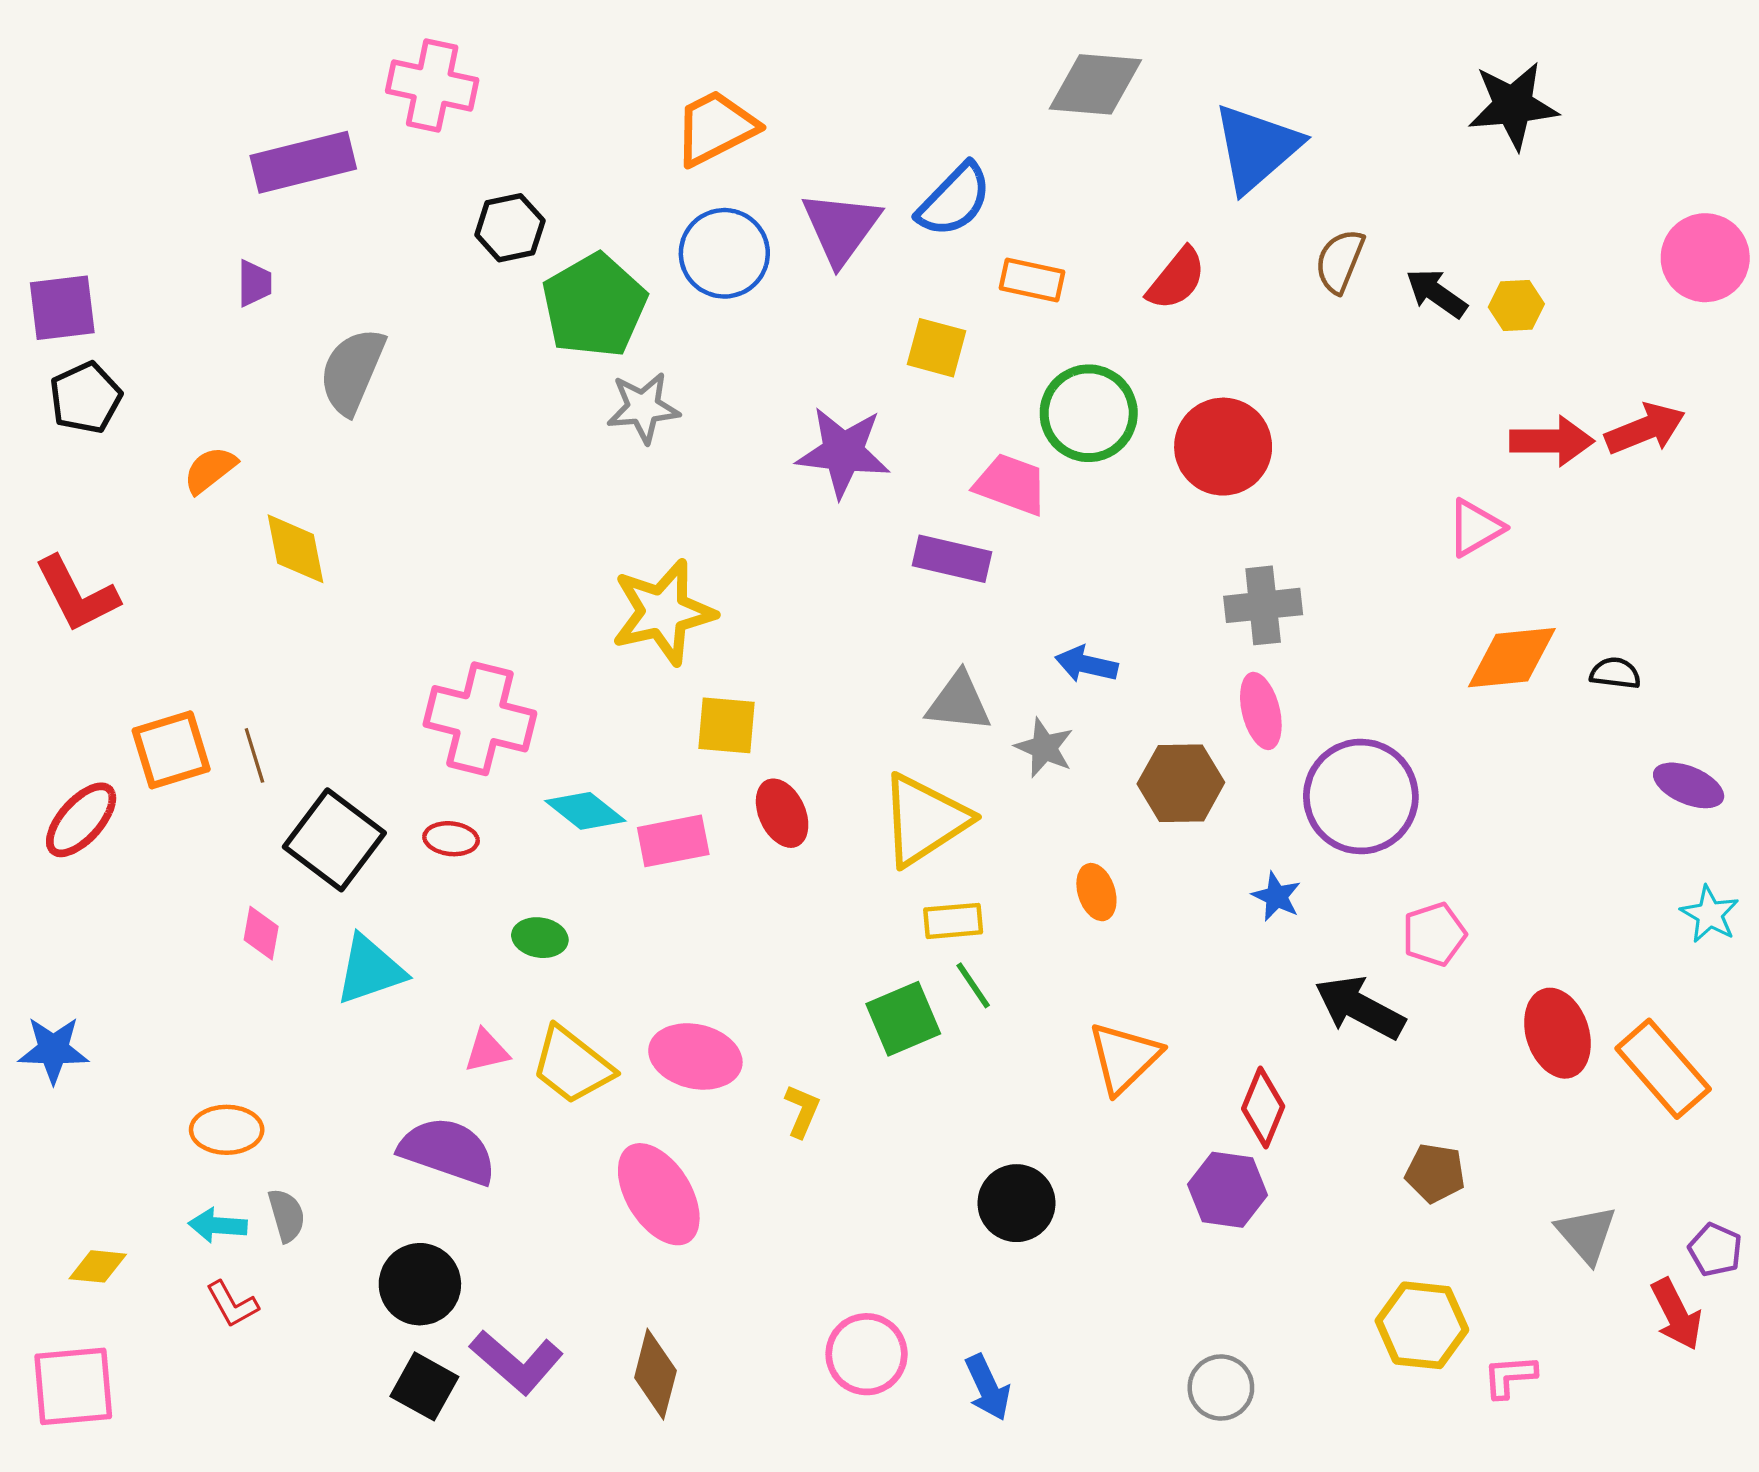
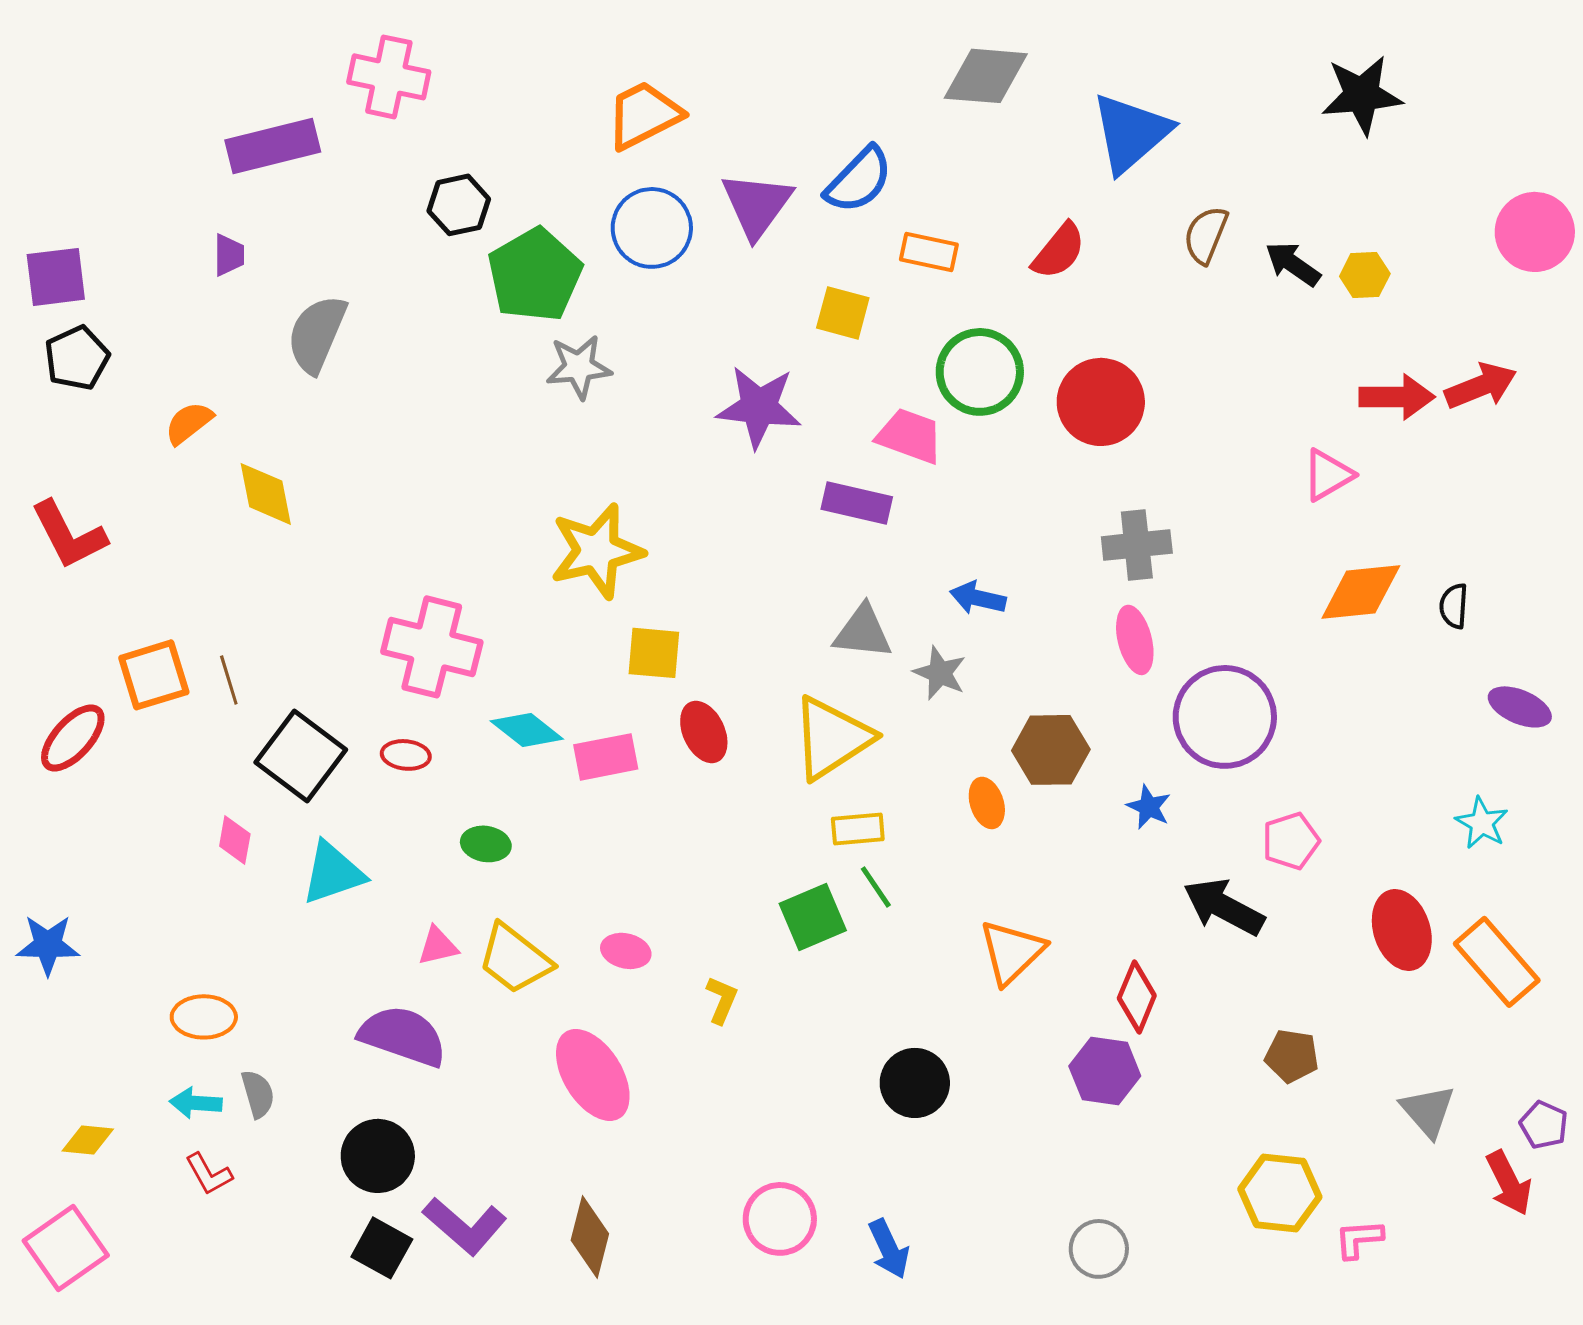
black semicircle: (1615, 673) -> (1454, 606), turned -93
brown hexagon: (1181, 783) -> (1051, 750), moved
cyan star: (1710, 914) -> (1482, 823), moved
pink ellipse: (695, 1056) -> (626, 951), size x0.6
pink square: (73, 1386) -> (66, 1248), turned -30

